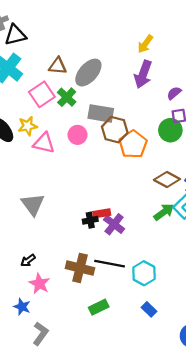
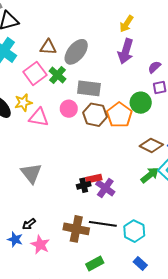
brown hexagon: (115, 130) -> (95, 115), moved
green circle: (170, 130) -> (141, 103), moved
blue star: (22, 307) -> (15, 239), moved

